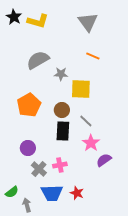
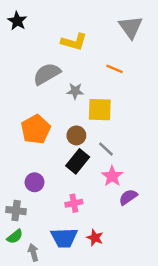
yellow L-shape: (38, 21) -> (74, 42), moved
gray triangle: (88, 22) -> (131, 27), moved
black rectangle: (63, 131) -> (78, 161), turned 36
gray cross: (39, 169) -> (16, 211), moved, turned -35

